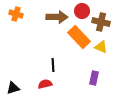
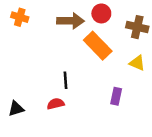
brown cross: (101, 22) -> (137, 27), moved
yellow triangle: (101, 47) -> (137, 63), moved

